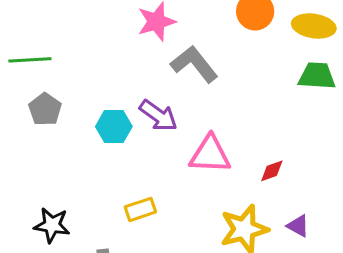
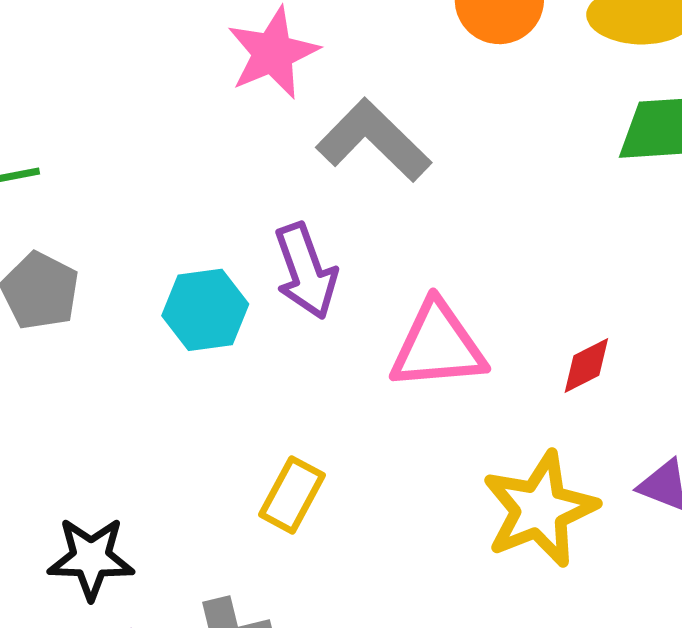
purple arrow: (158, 116) -> (306, 271), turned 42
yellow rectangle: (140, 209) -> (292, 495), turned -36

